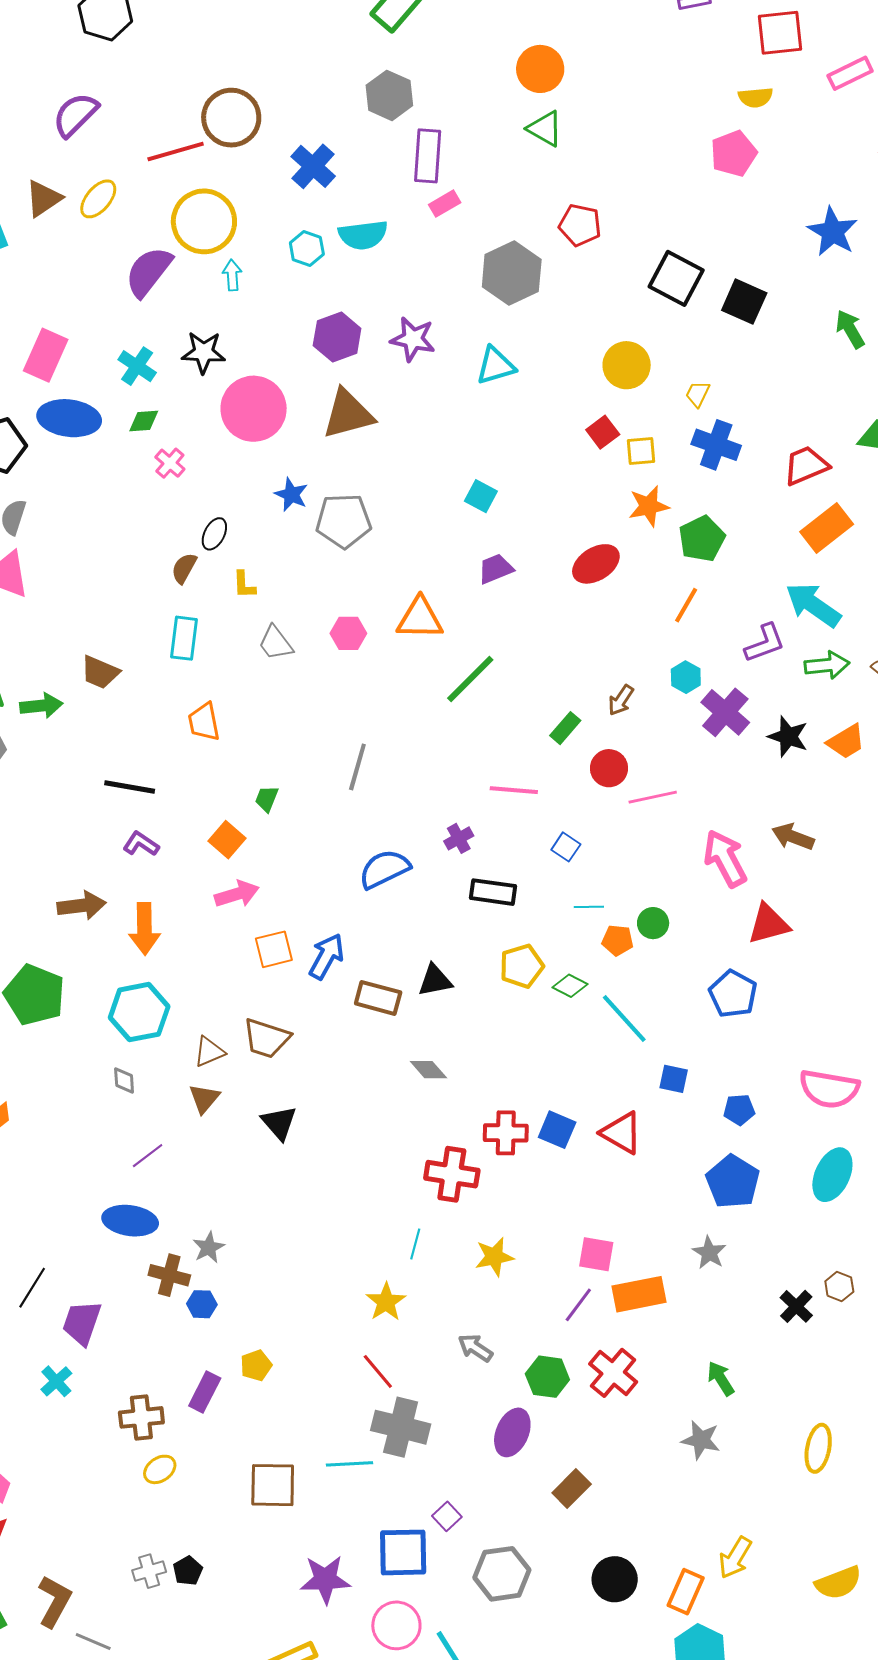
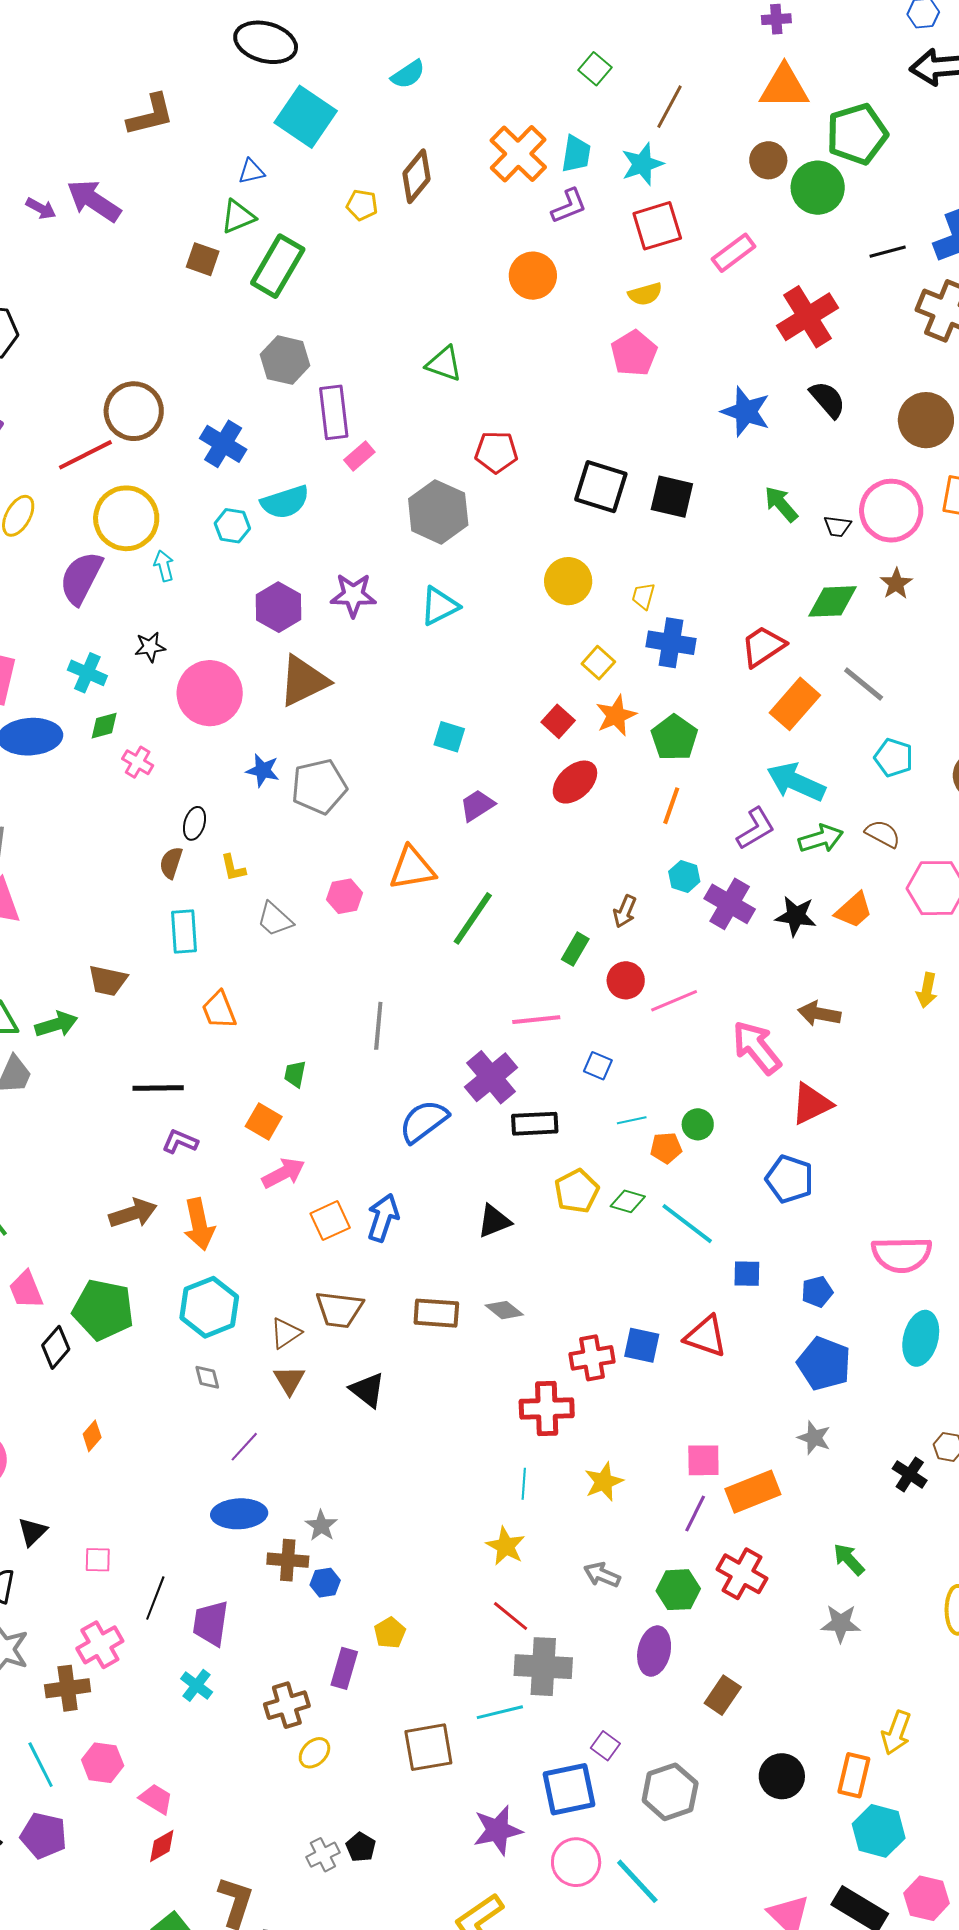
orange circle: (540, 69) -> (533, 276), moved
black star: (203, 352) -> (150, 647), size x0.7
red square: (603, 432) -> (558, 721), moved
yellow square: (641, 451) -> (598, 663), turned -32
purple cross: (459, 838) -> (491, 1077), size x1.8
brown rectangle: (378, 998) -> (436, 1313), moved

